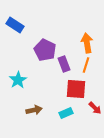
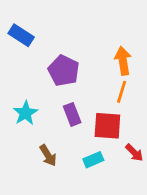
purple rectangle: (64, 64) -> (72, 114), moved
brown arrow: (34, 110) -> (48, 155), turned 70

